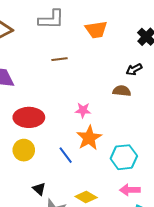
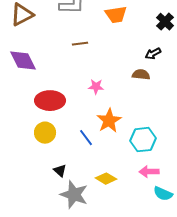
pink star: (83, 110) -> (96, 87), moved

